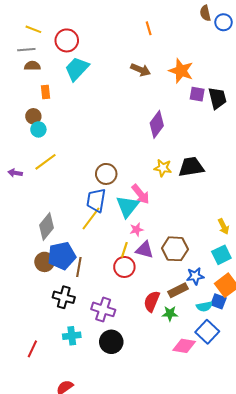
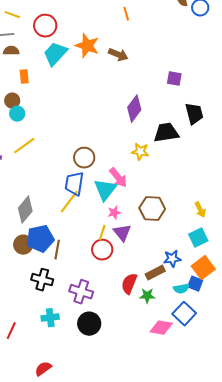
orange star: (181, 71) -> (87, 46), moved
black trapezoid: (217, 98) -> (194, 114), moved
black trapezoid: (191, 167) -> (166, 133), moved
brown hexagon: (175, 249) -> (152, 209), moved
purple triangle: (145, 250) -> (122, 233), turned 36

